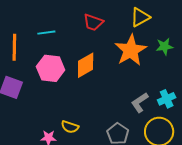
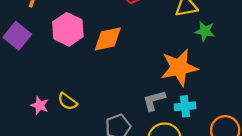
green star: (164, 46) -> (205, 31), moved
orange star: (131, 50) -> (179, 68), moved

